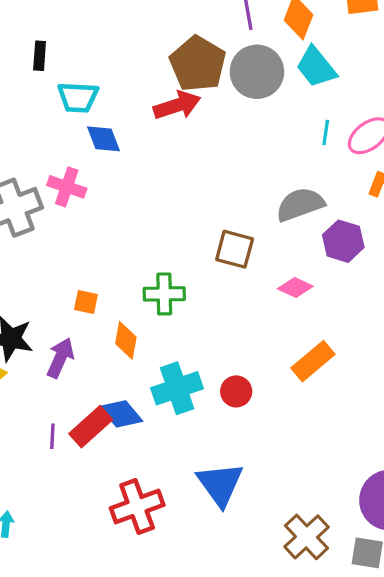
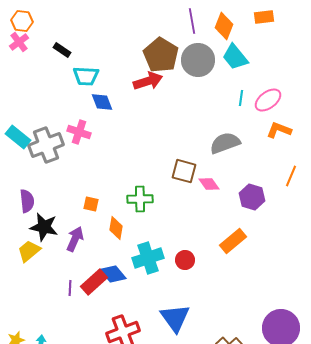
black rectangle: (40, 56) -> (62, 50), turned -60
purple hexagon: (343, 241) -> (252, 197), moved
pink diamond: (295, 288) -> (209, 184), moved, turned 30

